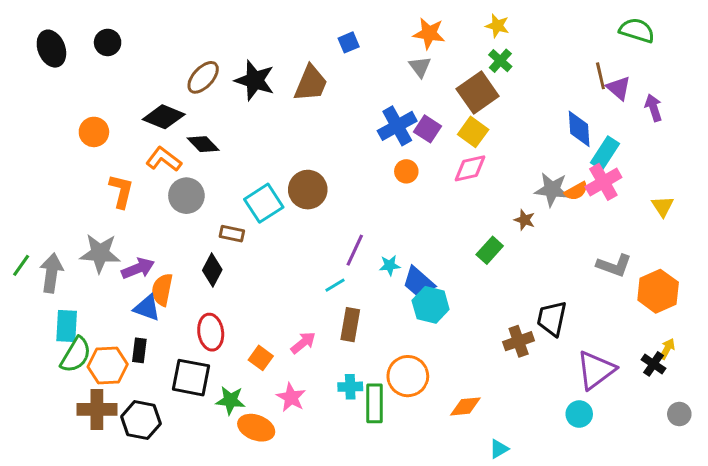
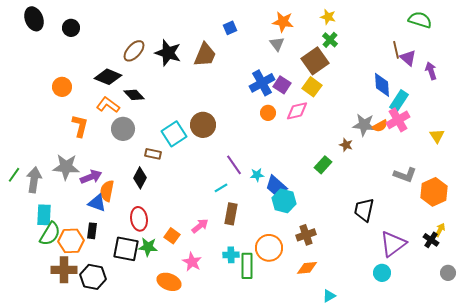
black ellipse: (51, 49) -> (34, 19), moved
pink diamond: (470, 168) -> (297, 111), moved
purple line: (355, 250) -> (234, 165), turned -60
brown cross: (519, 341) -> (306, 235), moved
green star: (230, 400) -> (148, 247), moved

